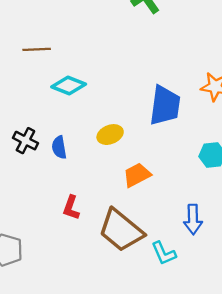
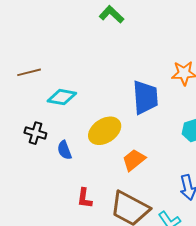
yellow ellipse: (110, 135) -> (105, 131), size x1.5
black cross: (25, 141) -> (35, 133), moved

